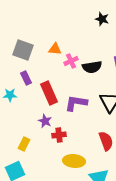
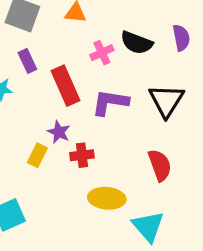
pink cross: (71, 61) -> (102, 53), moved
black semicircle: (92, 67) -> (137, 43), turned 30
yellow rectangle: (24, 144) -> (37, 155), moved

